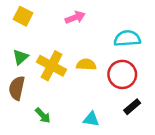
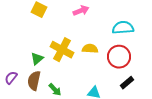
green triangle: (21, 57) -> (37, 59), moved
brown semicircle: (17, 88) -> (34, 81), moved

